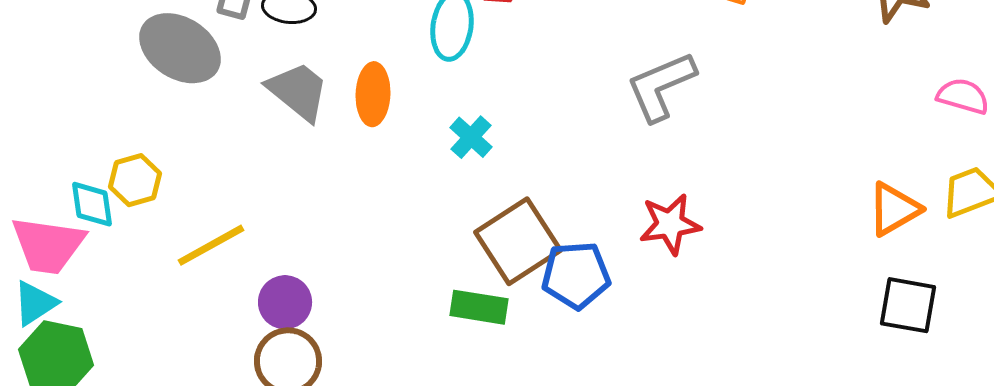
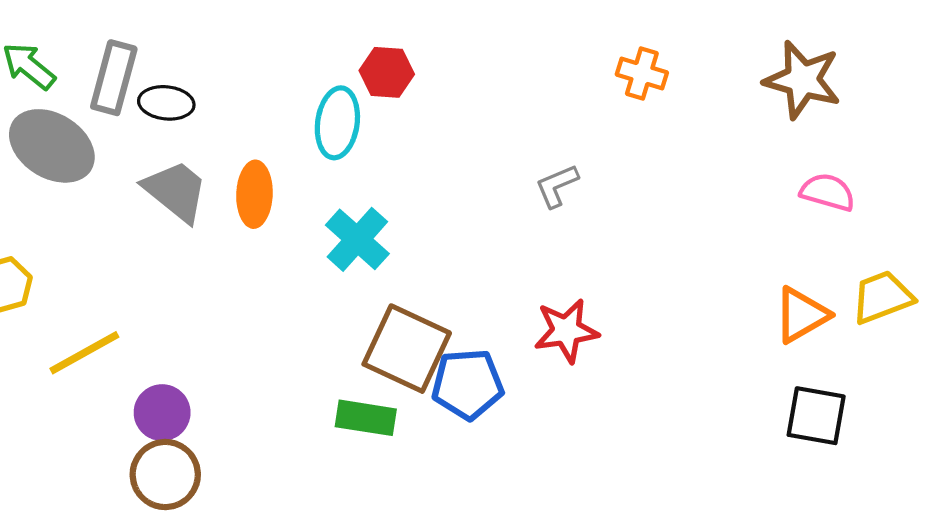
gray L-shape: (661, 86) -> (557, 186), size x0.6
pink semicircle: (963, 96) -> (828, 192), moved
cyan cross: (471, 137) -> (357, 239), size x1.4
brown square: (518, 241) -> (407, 349), turned -32

